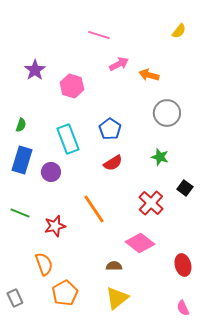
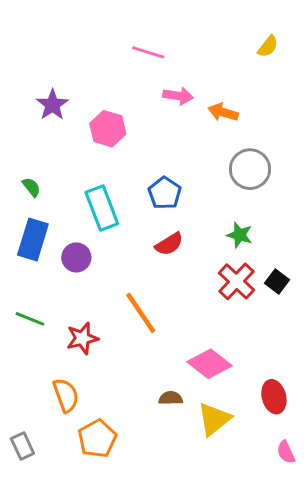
pink arrow: (119, 64) -> (178, 96), turned 36
green semicircle: (21, 125) -> (31, 187), turned -56
red cross: (151, 203) -> (237, 281), moved
yellow triangle: (117, 298) -> (214, 419), moved
pink semicircle: (183, 308) -> (286, 452), moved

